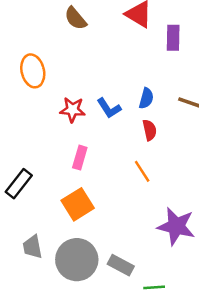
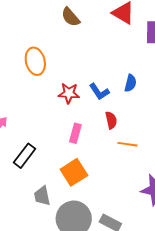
red semicircle: (150, 130) -> (111, 120), moved
orange line: (142, 171) -> (127, 144), turned -48
gray trapezoid: (33, 247) -> (42, 196), moved

